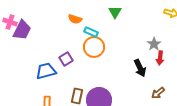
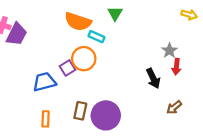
green triangle: (115, 12) -> (115, 13), moved
orange semicircle: (75, 19) -> (78, 22), size x1.6
orange circle: (94, 47) -> (84, 59), moved

